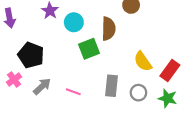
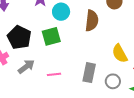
green square: (89, 49) -> (51, 36), moved
pink line: (73, 92) -> (54, 74), turned -32

